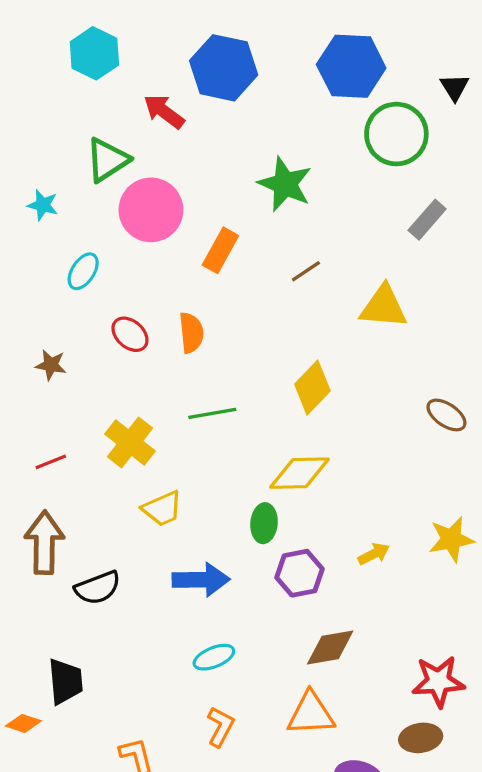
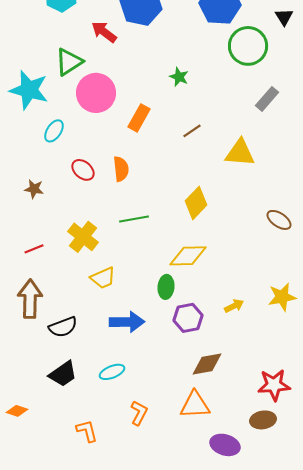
green star: (285, 184) -> (179, 77), size x0.6
cyan star: (43, 205) -> (29, 90), size x2.0
cyan ellipse: (214, 657) -> (112, 372), moved
black trapezoid: (65, 681) -> (63, 374), moved, turned 60

